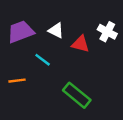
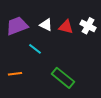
red triangle: (80, 44) -> (66, 27), moved
orange line: (17, 81) -> (15, 74), moved

